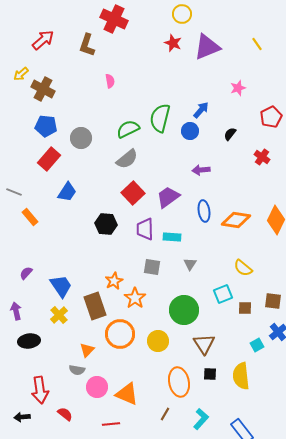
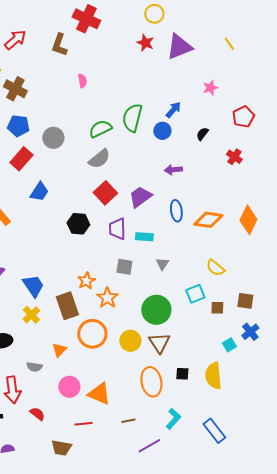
brown triangle: (204, 344) -> (159, 343), moved
gray semicircle: (77, 370) -> (34, 367), moved
brown line: (165, 414) -> (128, 421), moved, turned 48

